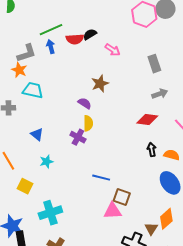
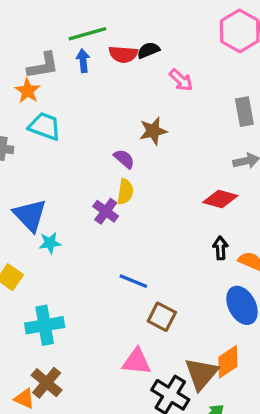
blue triangle: (37, 134) -> (30, 215), moved, size x1.6
pink triangle: (113, 211) -> (137, 362), moved
brown triangle: (151, 229) -> (201, 374), size x1.6

